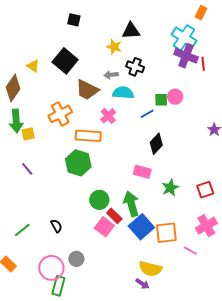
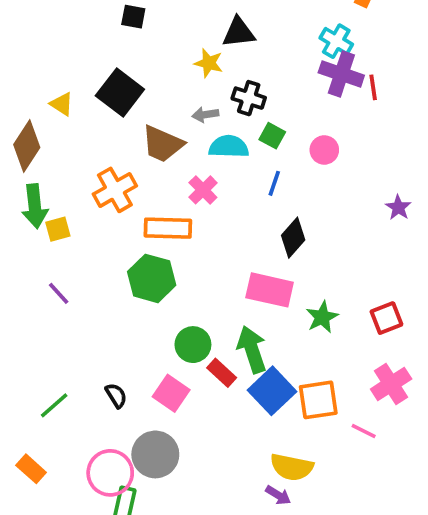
cyan cross: (184, 38) -> (336, 41), size x0.7
green square: (161, 100) -> (272, 136), moved, turned 32
blue line: (147, 114) -> (274, 183), turned -40
pink rectangle: (142, 172) -> (270, 290), size x1.4
pink square: (104, 227) -> (171, 393), moved
gray circle: (76, 259) -> (155, 454), size x1.6

